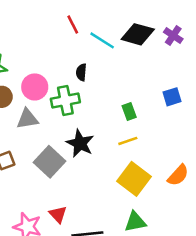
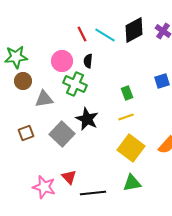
red line: (73, 24) -> (82, 34), moved
black diamond: (138, 34) -> (134, 30), turned -44
pink circle: (35, 87) -> (62, 61), moved
green cross: (65, 100) -> (75, 84), turned 35

